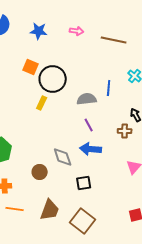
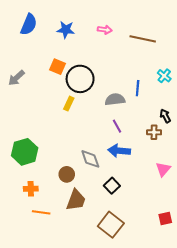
black square: (84, 183) -> (112, 186), turned -35
brown trapezoid: (50, 210) -> (76, 200), moved

